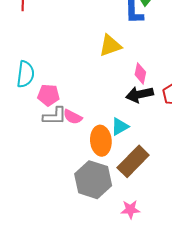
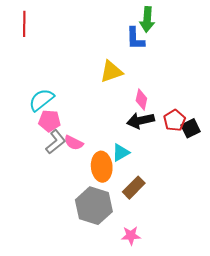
cyan semicircle: (25, 74) -> (41, 100), moved, turned -136
gray L-shape: (55, 116) -> (56, 142), turned -40
brown rectangle: (133, 161) -> (134, 188), size x0.7

